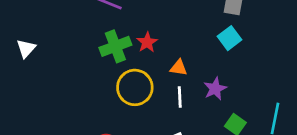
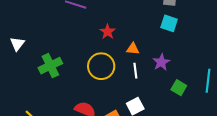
cyan square: (230, 38) -> (169, 23), turned -30
green cross: (115, 46) -> (50, 66), moved

